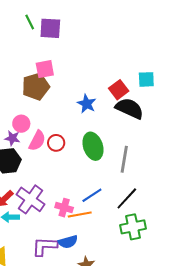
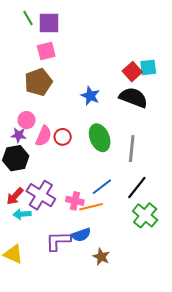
pink square: (45, 69) -> (46, 51), moved
red square: (119, 90) -> (132, 72), moved
green cross: (133, 227) -> (145, 215), turned -35

